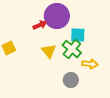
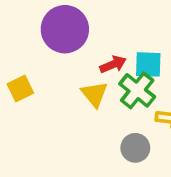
purple circle: (57, 16) -> (65, 29), moved
red arrow: (40, 25) -> (113, 64), moved

